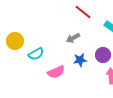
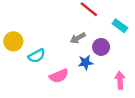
purple circle: (103, 55) -> (101, 47), moved

